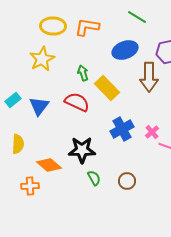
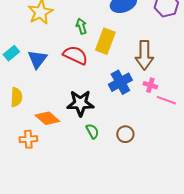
brown arrow: (149, 77) -> (144, 55), moved
yellow rectangle: (107, 88) -> (105, 41), turned 65
pink cross: (152, 132) -> (150, 85), turned -32

